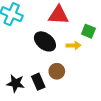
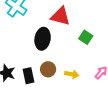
black ellipse: (45, 41) -> (43, 39), turned 50
yellow arrow: (73, 45) -> (72, 74), moved

